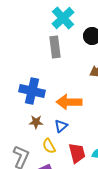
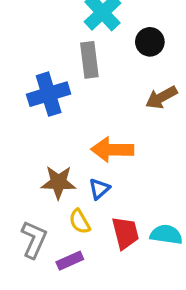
blue cross: (32, 91) -> (49, 94), moved, turned -30
brown star: (36, 122) -> (58, 182), size x1.5

